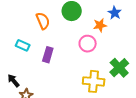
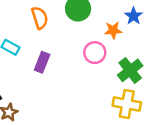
green cross: (119, 68) -> (130, 70), moved
yellow cross: (94, 81) -> (127, 104), moved

